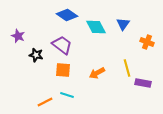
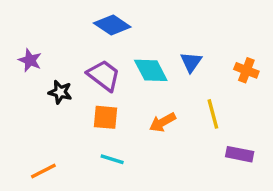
blue triangle: (123, 24) -> (191, 62), moved
cyan diamond: (96, 27) -> (151, 70), moved
purple rectangle: (143, 83) -> (240, 154), moved
orange line: (45, 102) -> (43, 171), moved

